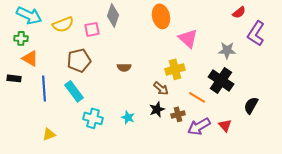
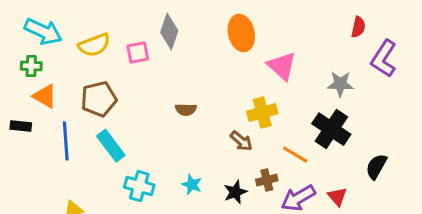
red semicircle: (239, 12) -> (358, 27), turned -40
brown pentagon: (79, 60) -> (99, 99), moved
black star: (157, 109) -> (235, 192), moved

